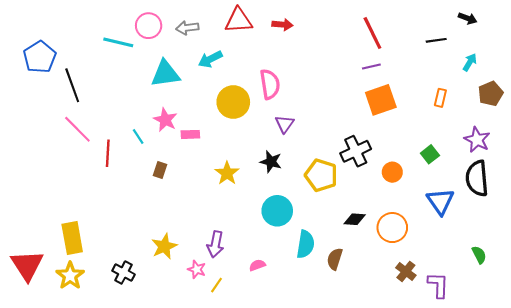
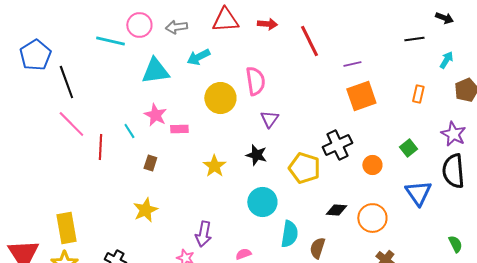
red line: (372, 33) -> (309, 41), moved
yellow star: (164, 246) -> (145, 210), moved

